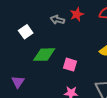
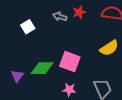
green diamond: (44, 55) -> (42, 68), moved
pink square: (70, 65) -> (70, 62), size x1.5

